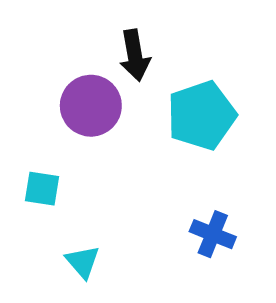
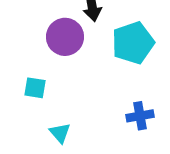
blue cross: (213, 234) -> (140, 116), turned -32

